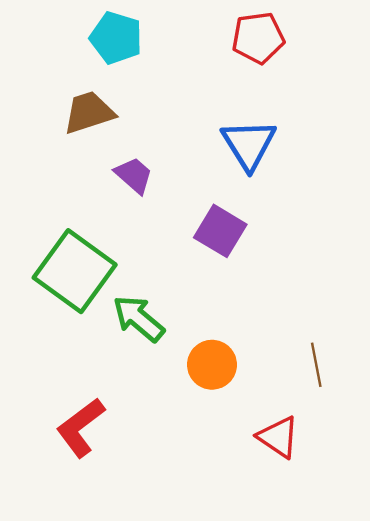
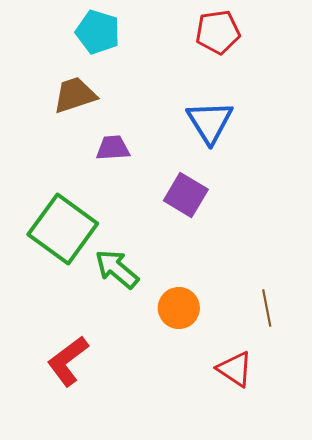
purple trapezoid: (134, 175) -> (113, 148), turned -45

